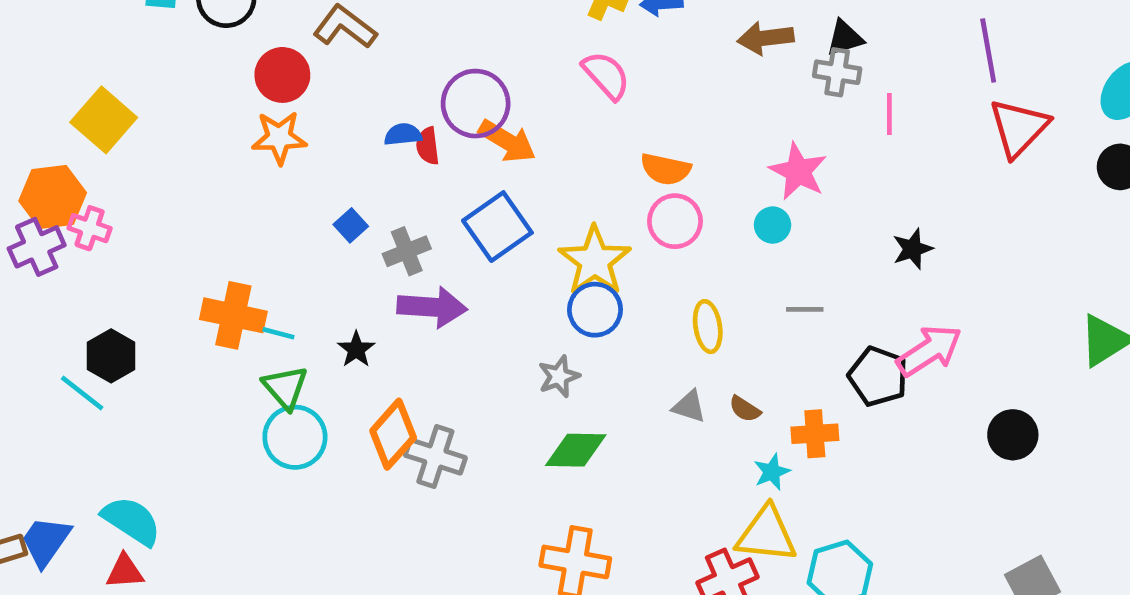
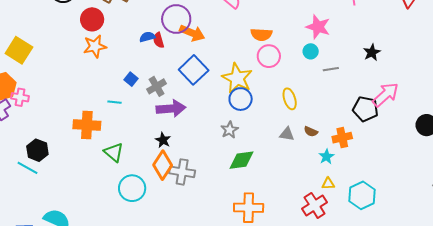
gray line: (805, 309) -> (331, 69), moved
cyan line: (278, 333) -> (114, 102), moved
black star: (356, 349) -> (163, 140), moved
cyan circle: (295, 437) -> (132, 188), moved
yellow triangle: (766, 534) -> (328, 184), size x0.5

